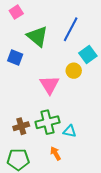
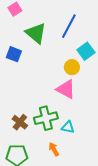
pink triangle: (49, 85) -> (66, 89), moved, turned -30
brown cross: (21, 126) -> (20, 122), turned -35

